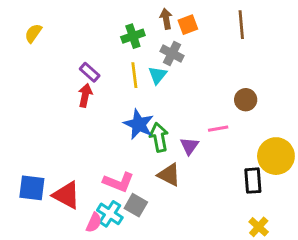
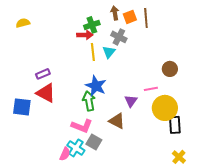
brown line: (241, 25) -> (146, 18), moved
yellow semicircle: (33, 33) -> (23, 23), turned 40
purple rectangle: (90, 72) -> (43, 74), moved, turned -64
red arrow: (85, 95) -> (85, 35), moved, turned 77
green arrow: (159, 137) -> (89, 101), moved
yellow circle: (276, 156) -> (165, 108), moved
blue square: (32, 188) -> (22, 107), moved
red triangle: (66, 195) -> (46, 93), moved

